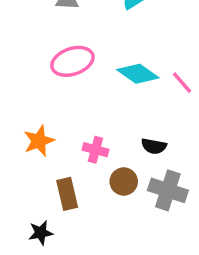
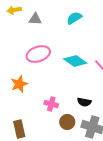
orange star: (39, 141) -> (19, 84), moved
brown rectangle: (67, 194) -> (19, 129), moved

